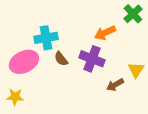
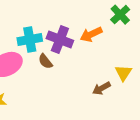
purple cross: (92, 59) -> (60, 40), moved

